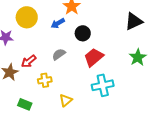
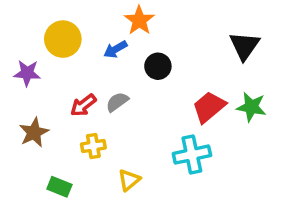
black triangle: (134, 21) -> (245, 46), turned -30
red trapezoid: (94, 57) -> (209, 107), moved
green star: (138, 57) -> (251, 107), turned -30
red arrow: (29, 61) -> (83, 105), moved

